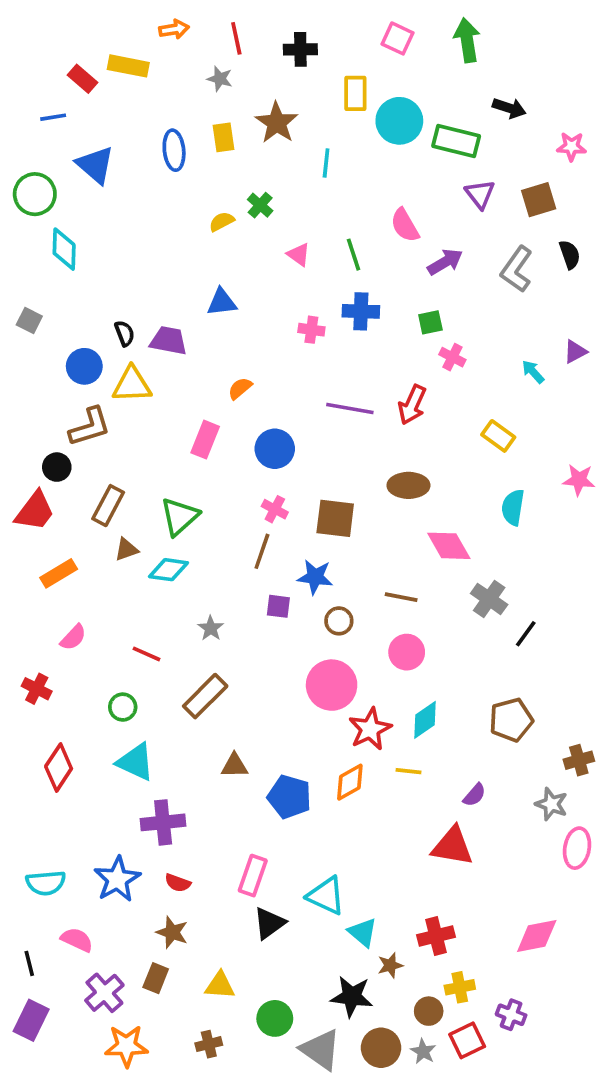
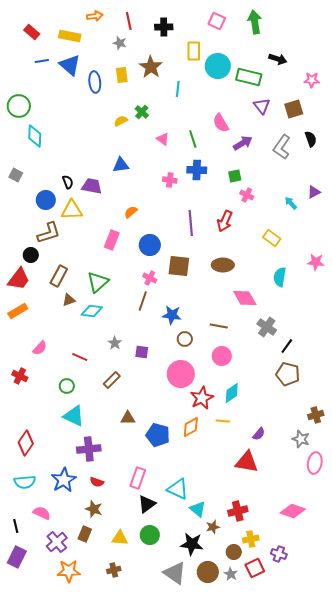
red rectangle: (82, 79) -> (32, 32), moved
blue line: (53, 117) -> (42, 61), moved
blue triangle: (95, 165) -> (70, 65), moved
purple line: (350, 408) -> (191, 223), turned 75
brown square: (335, 518) -> (179, 266), moved
orange rectangle: (59, 573) -> (18, 311), moved
purple square: (278, 606) -> (142, 352), moved
brown rectangle: (205, 696) -> (112, 380), size x0.7
brown pentagon: (511, 720) -> (288, 374), moved, turned 30
red diamond: (59, 767) -> (26, 443), moved
pink diamond: (537, 936) -> (293, 511), turned 30
green circle: (275, 1018) -> (150, 535), moved

